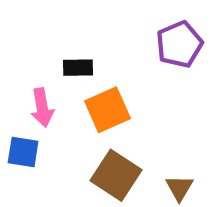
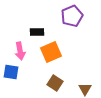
purple pentagon: (179, 44) -> (72, 16), moved
brown square: (116, 175) -> (55, 83), size x0.7

